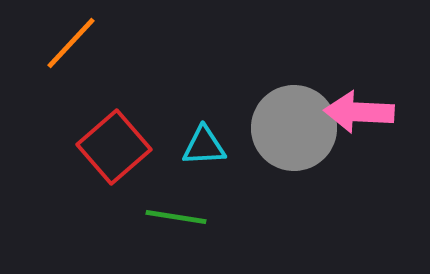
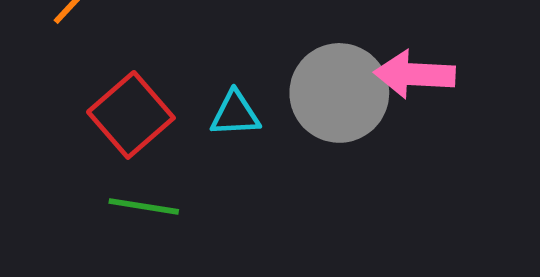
green line: (176, 217) -> (144, 206), moved

